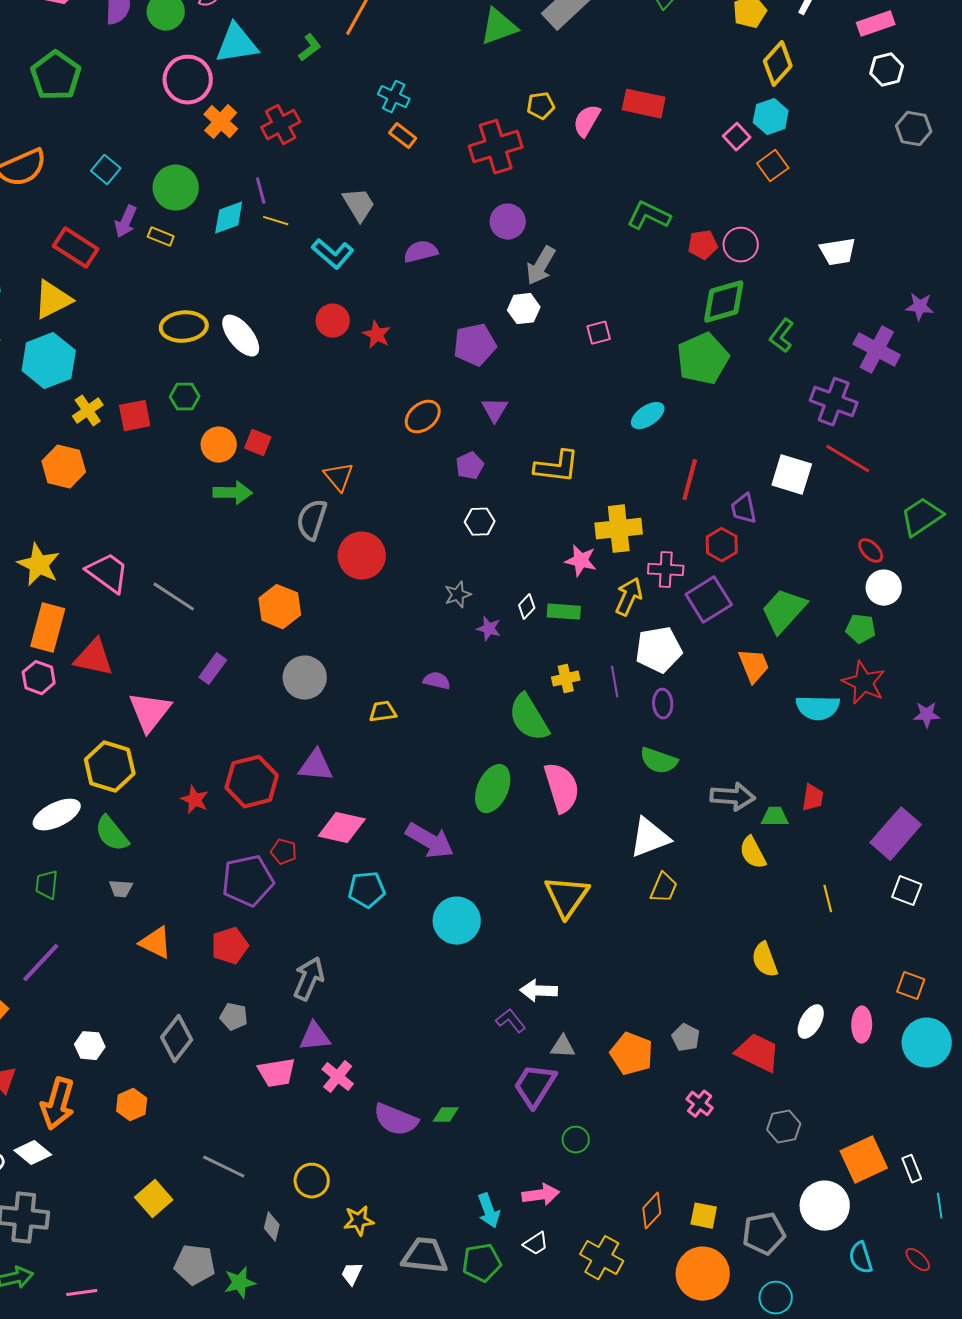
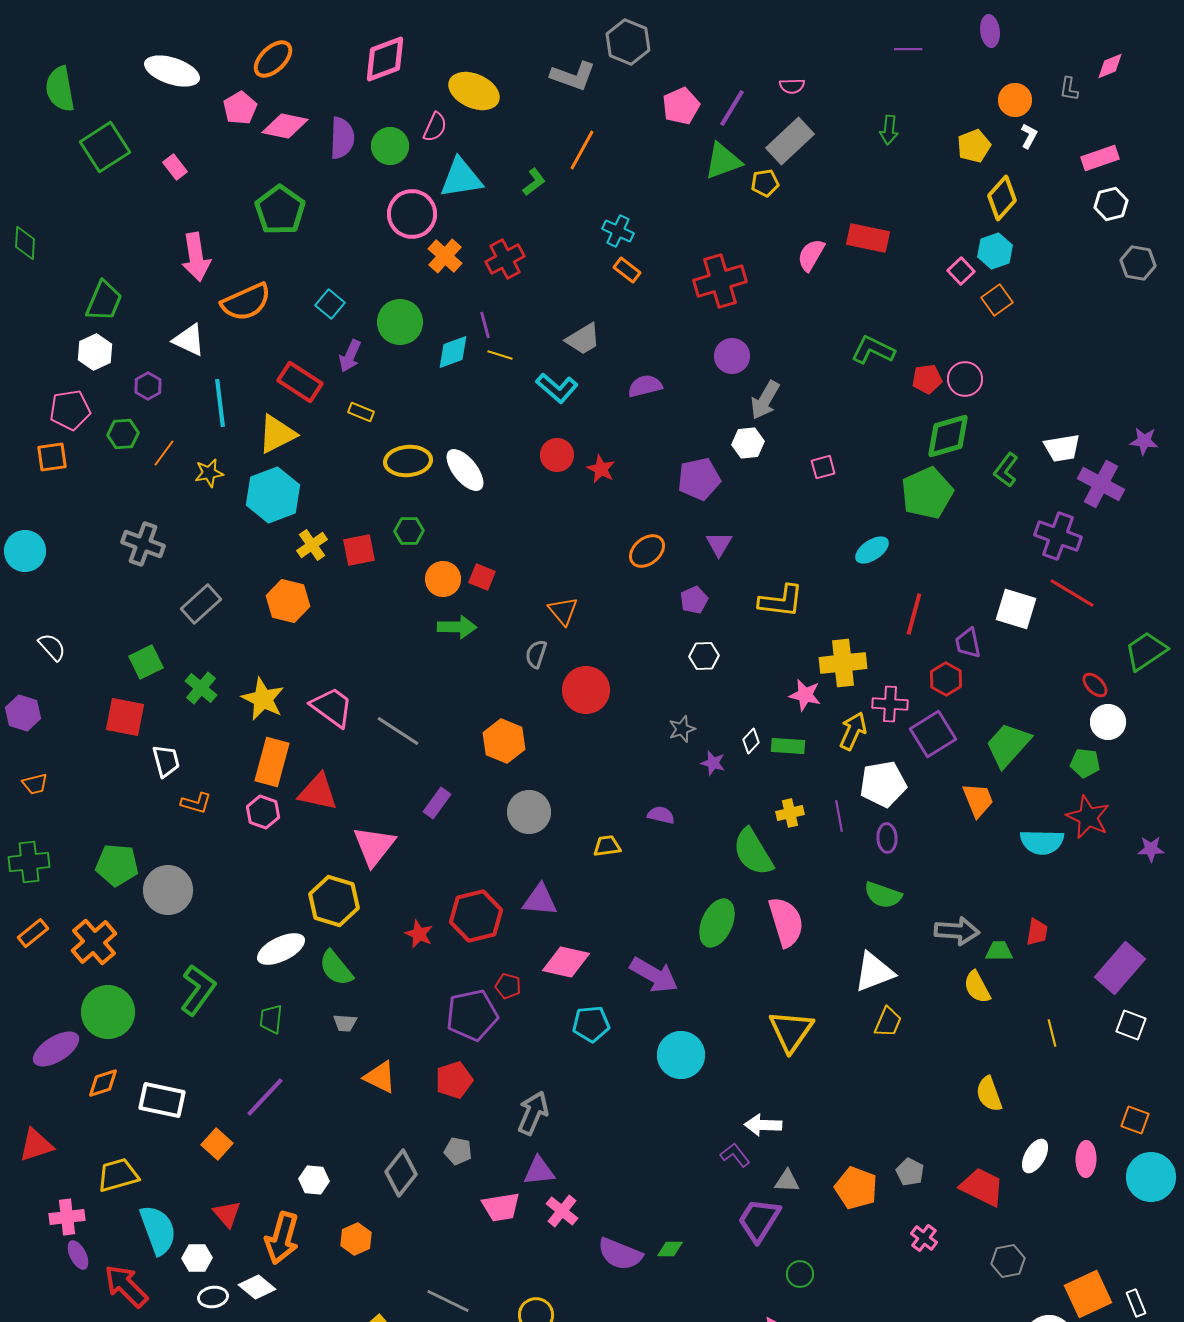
yellow pentagon: (541, 106) -> (765, 183), moved
gray trapezoid: (359, 205) -> (583, 339), turned 90
yellow rectangle: (161, 237) -> (361, 412), moved
white trapezoid: (838, 252) -> (1062, 448), moved
gray semicircle: (312, 520) -> (536, 654), size x0.7

